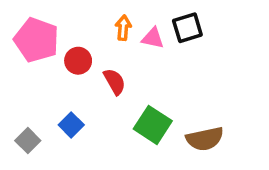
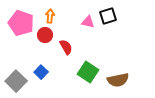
orange arrow: (123, 28) -> (50, 16), moved
gray square: (28, 141) -> (16, 81), size x1.5

